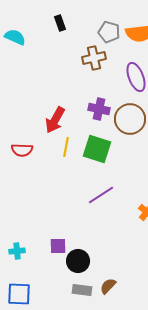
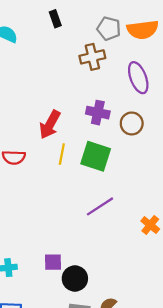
brown circle: (130, 119) -> (132, 123), size x0.7

